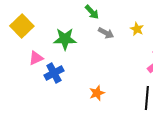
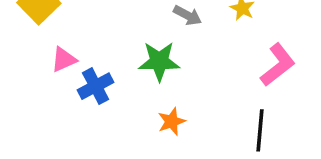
green star: (65, 39) -> (159, 61), moved

